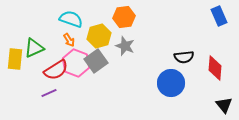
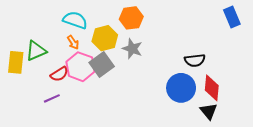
red diamond: (215, 68) -> (212, 88), moved
red semicircle: (56, 70) -> (59, 74), size x0.7
black triangle: (224, 105) -> (209, 111), moved

